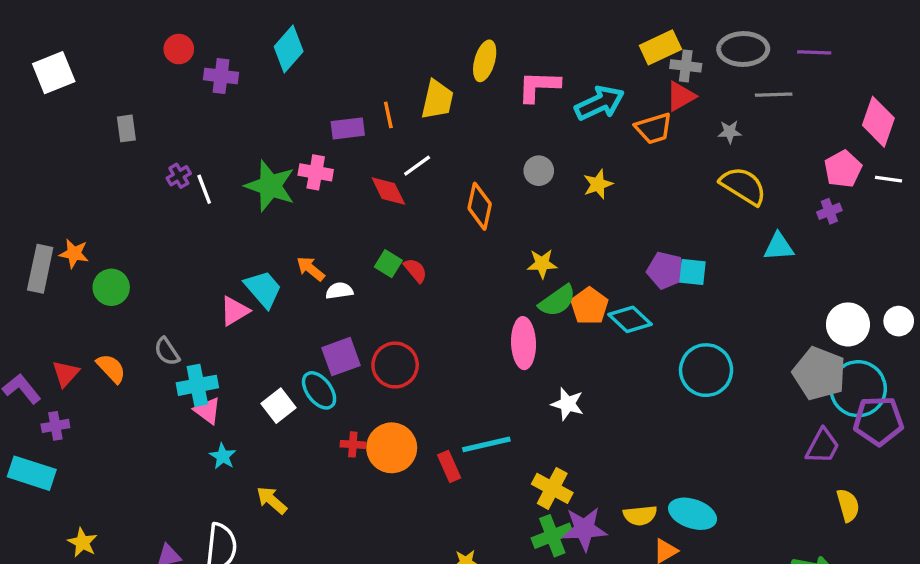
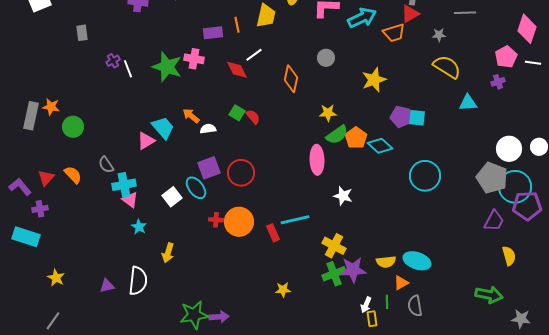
yellow star: (598, 184) -> (374, 80), moved, size x1.4
yellow arrow: (272, 500) -> (168, 253), turned -114

